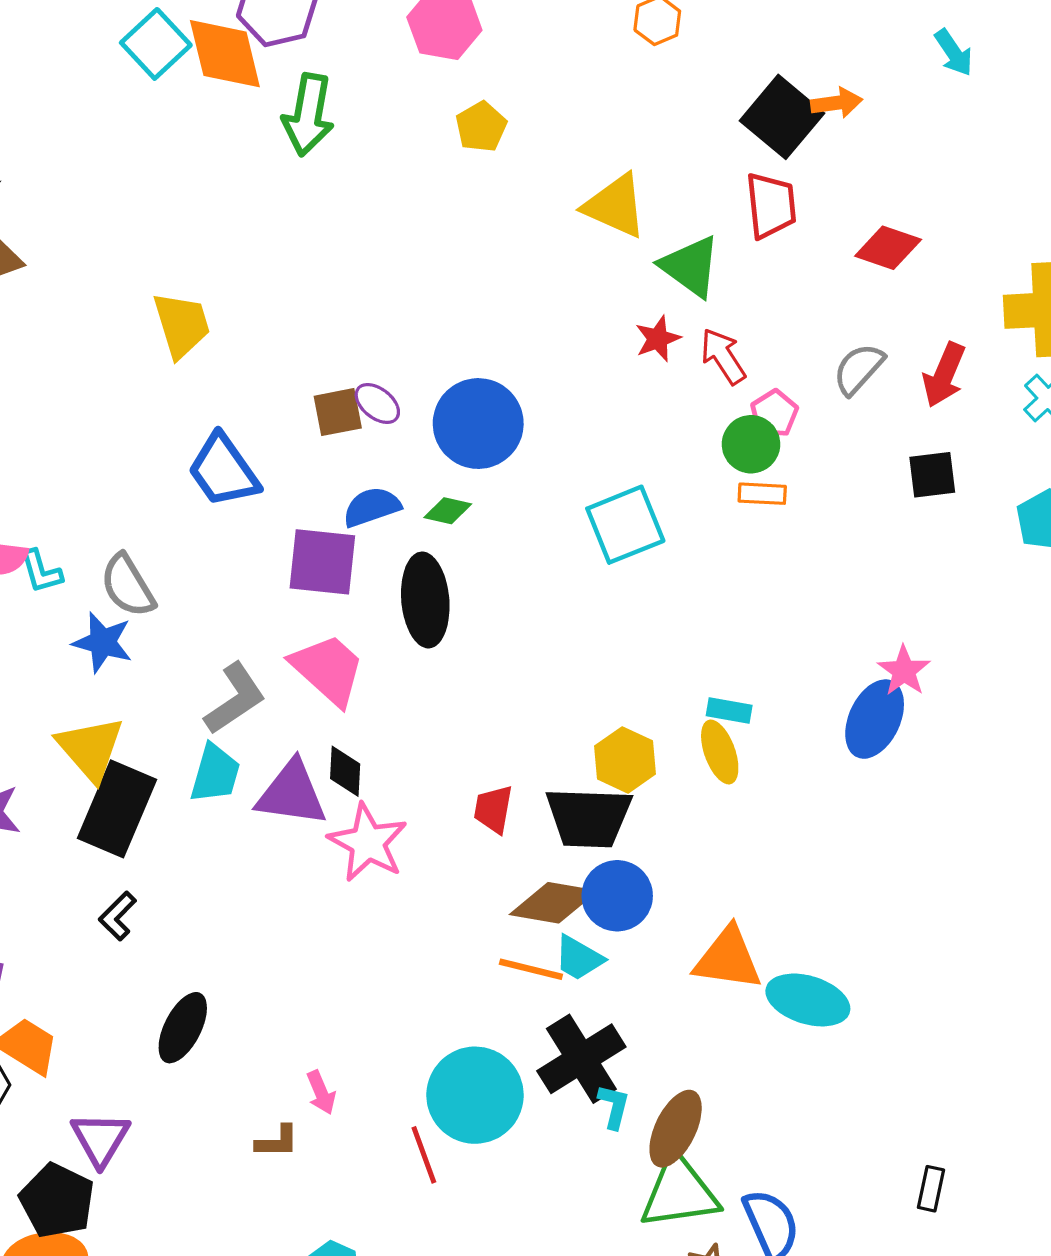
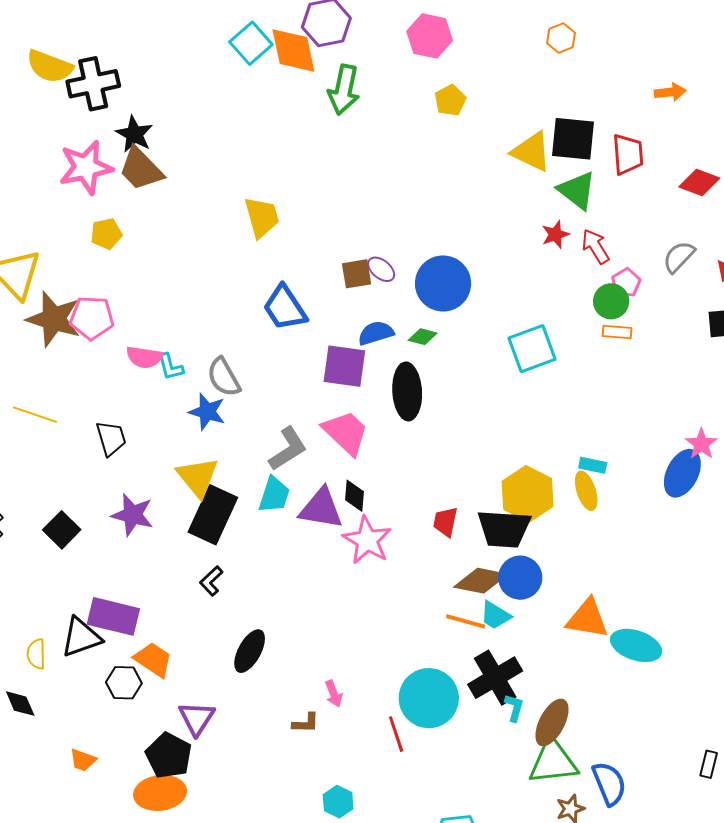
black square: (782, 117) -> (573, 139), moved, turned -36
yellow hexagon: (625, 760) -> (528, 494), size x1.4

